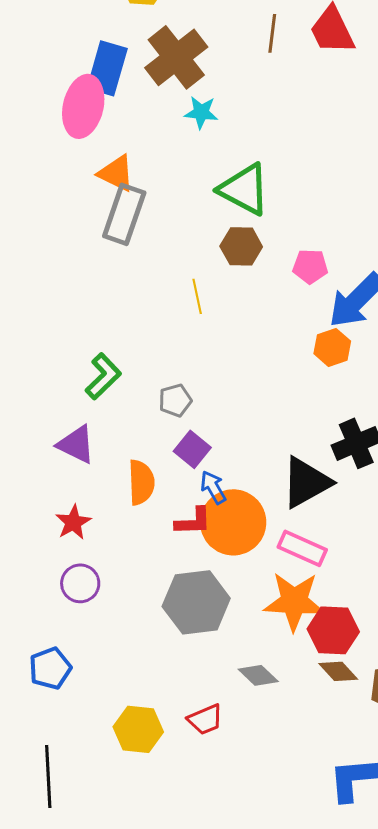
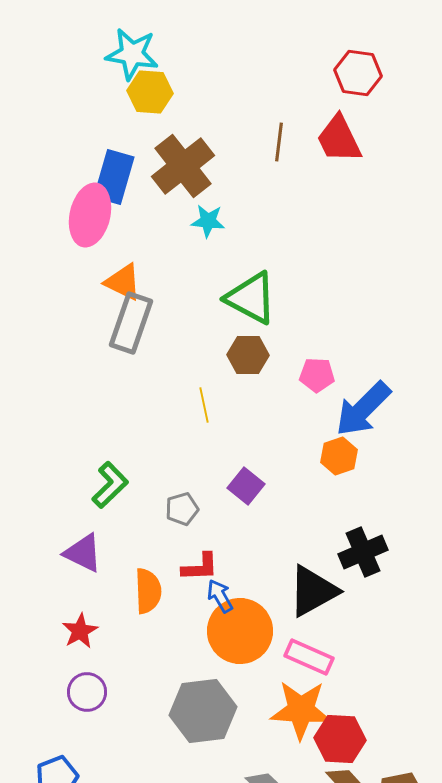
purple square: (192, 449) -> (246, 486), moved
red L-shape: (193, 521) -> (200, 567), moved

